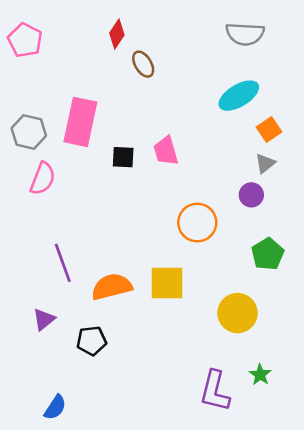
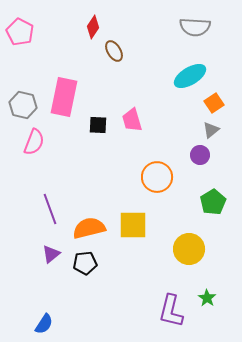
purple triangle: (44, 319) -> (51, 254), moved
black pentagon: (92, 341) -> (85, 263), moved

